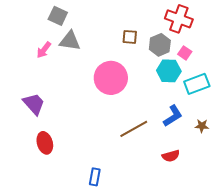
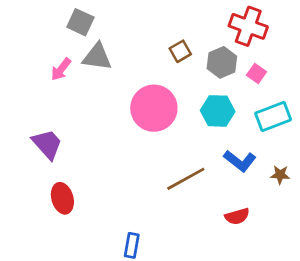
brown square: (130, 37) -> (180, 51), turned -35
cyan hexagon: (169, 71) -> (218, 111), moved
blue L-shape: (173, 116) -> (240, 161), turned 70

